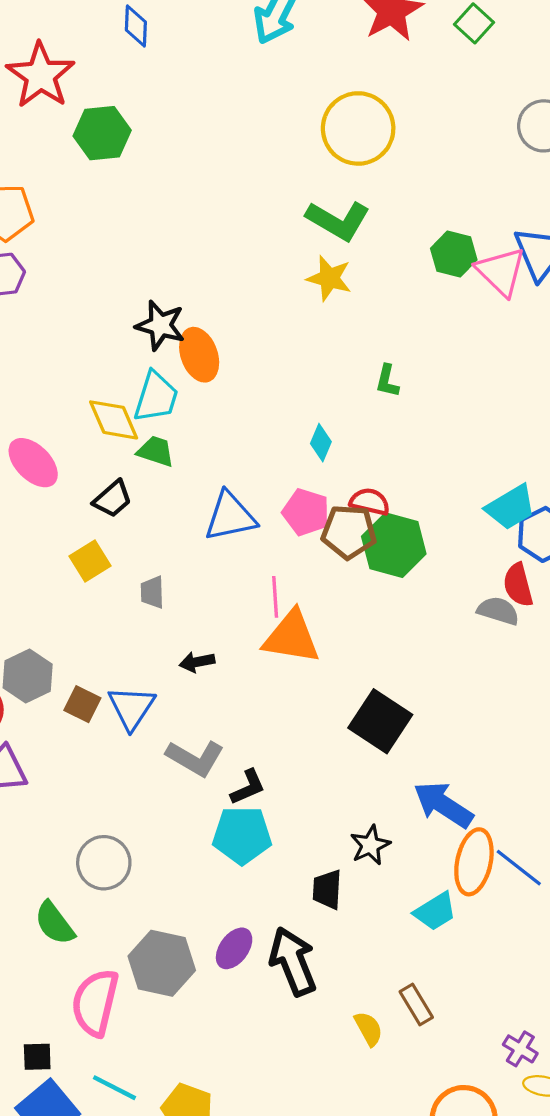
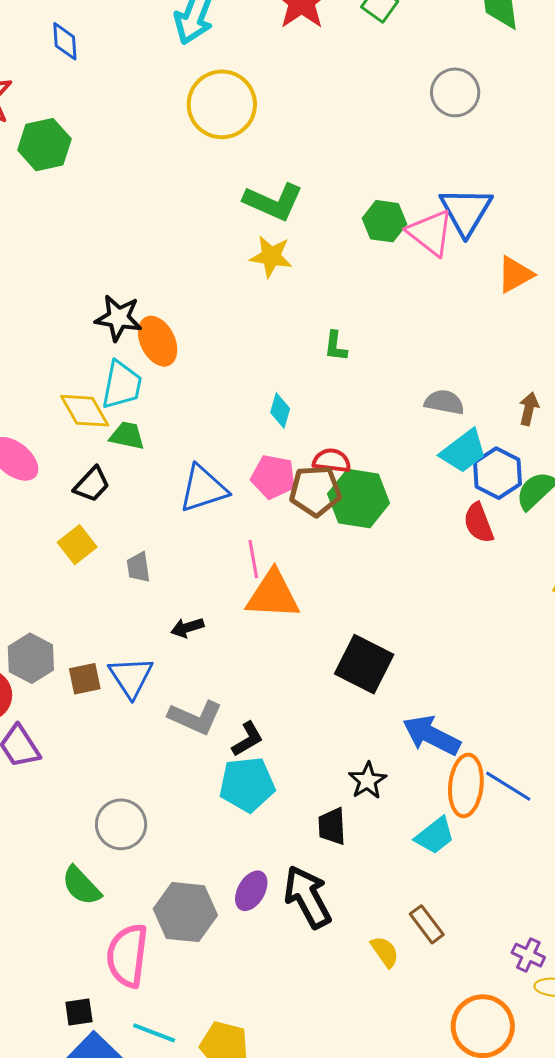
yellow circle: (358, 128) -> (222, 104), moved
gray semicircle: (498, 611) -> (444, 402), moved
brown square: (82, 704) -> (85, 679), turned -32

